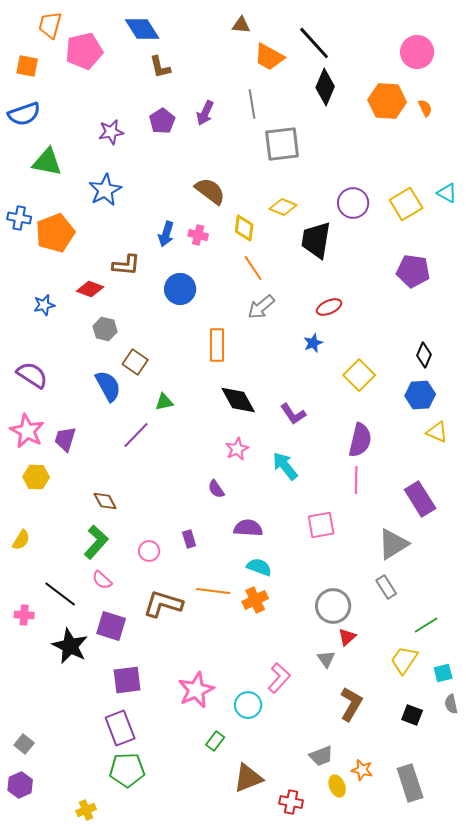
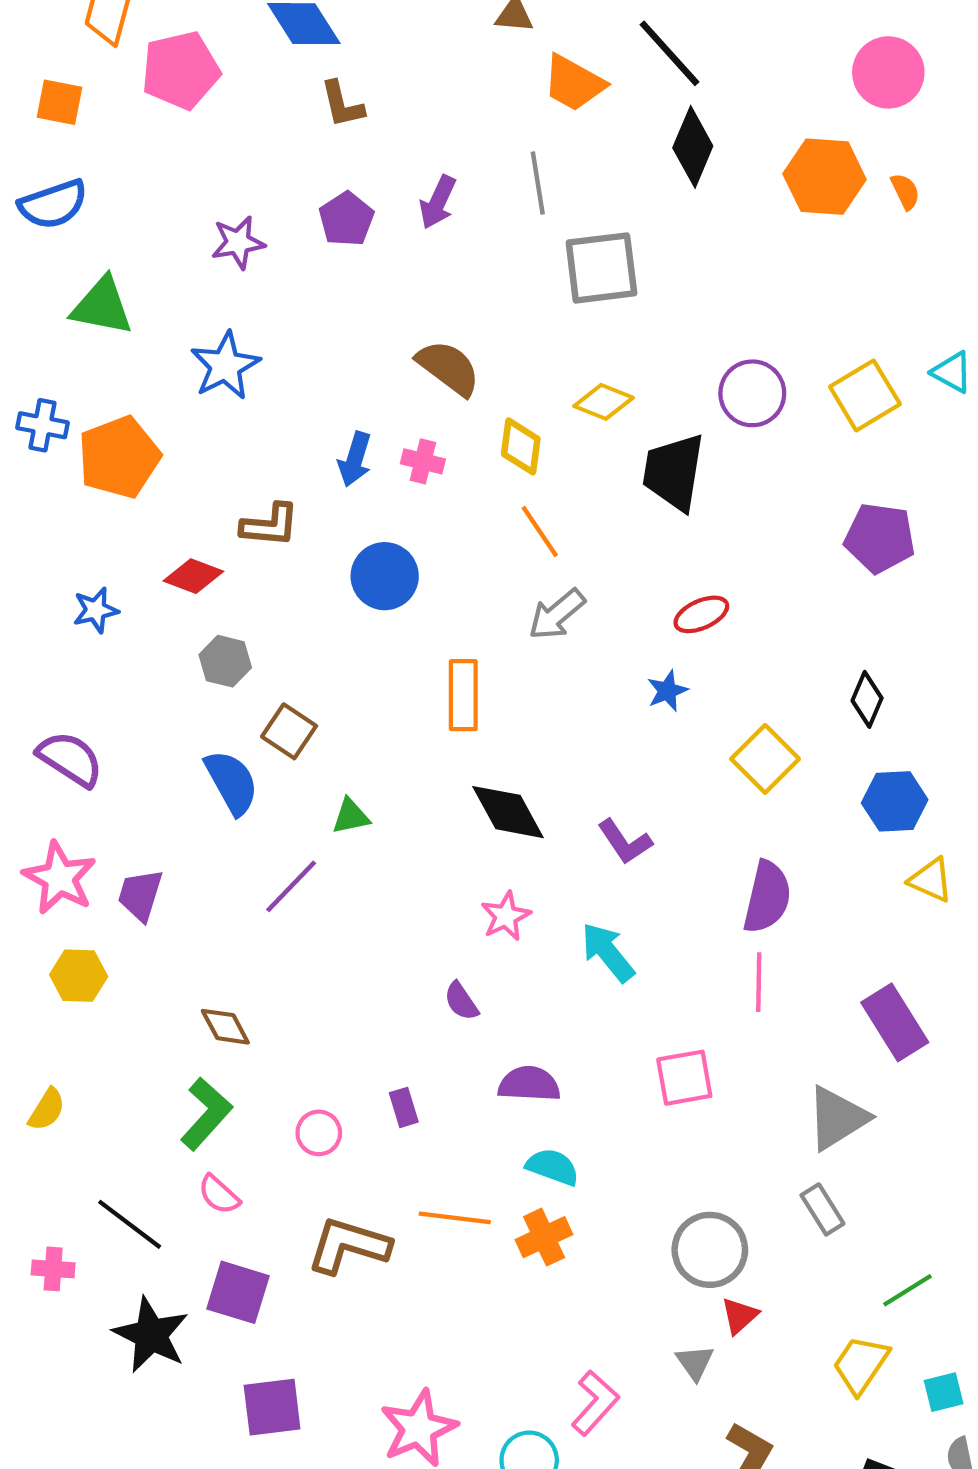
black diamond: (424, 355) -> (867, 699), moved

